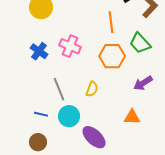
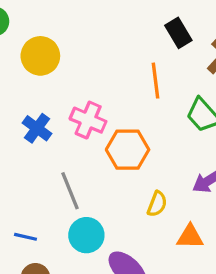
orange hexagon: (112, 56) -> (128, 150), moved
yellow semicircle: (92, 89) -> (157, 204), moved
blue line: (41, 114) -> (26, 237), moved

